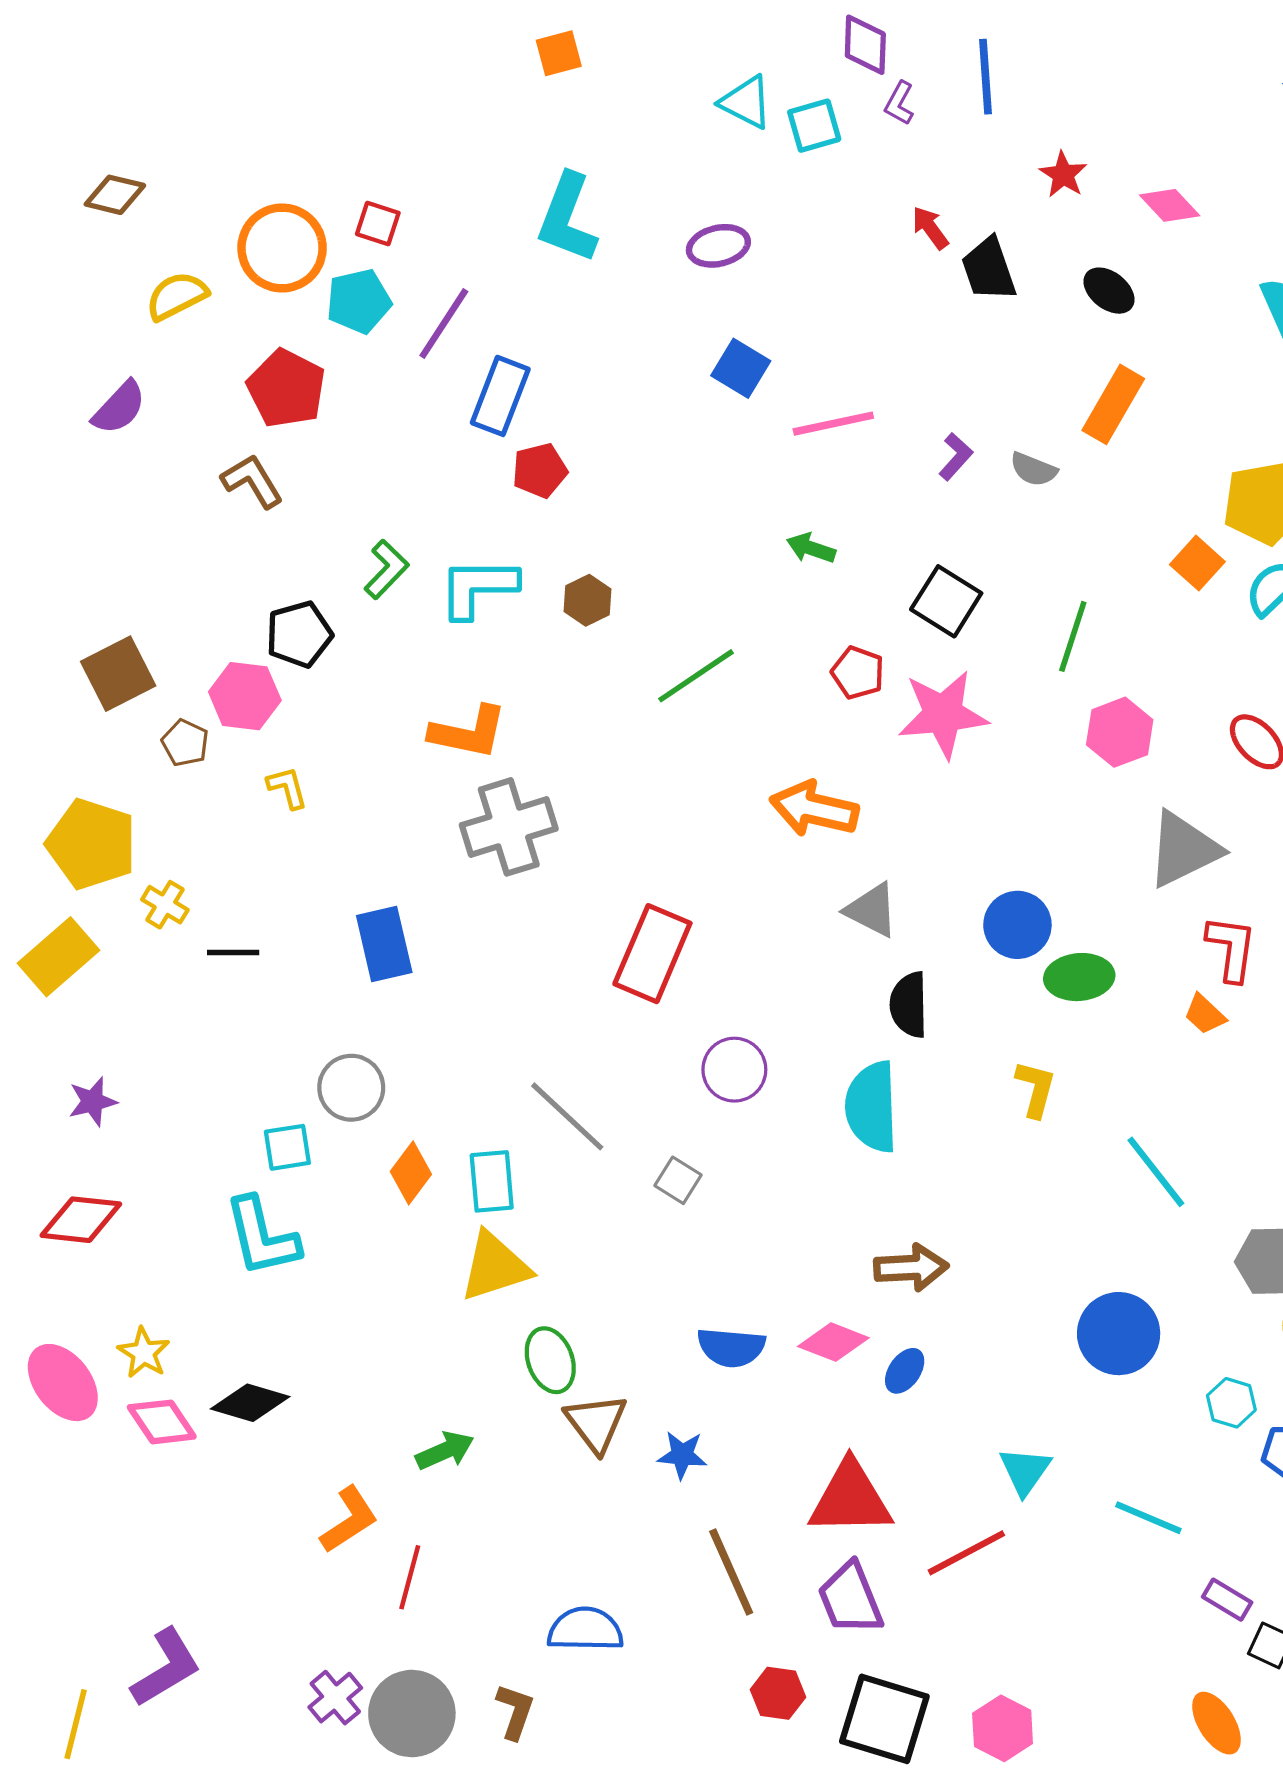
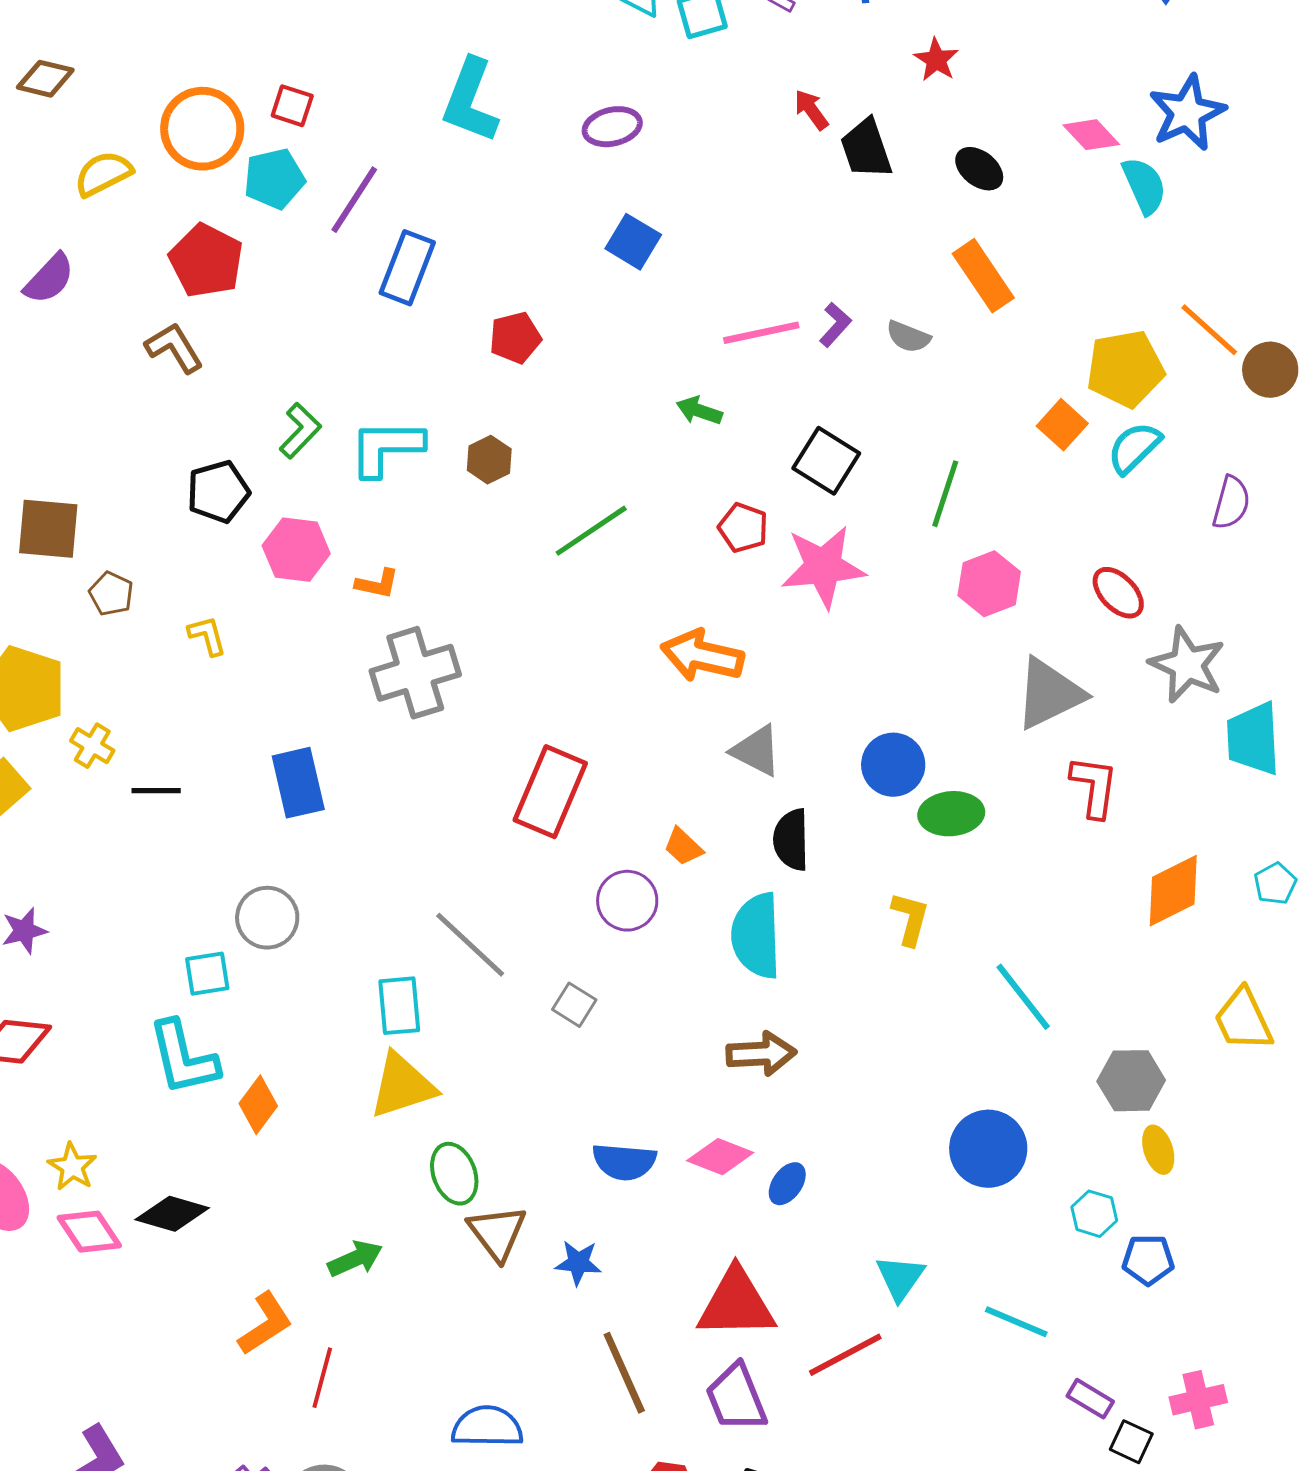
pink diamond: (1170, 205) -> (1091, 135), moved
orange rectangle: (1113, 404) -> (983, 276), turned -64
pink line: (833, 424) -> (761, 333), moved
red pentagon: (540, 470) -> (515, 338), moved
brown square: (118, 674) -> (48, 529), turned 32
pink hexagon: (245, 696) -> (296, 550), moved
orange L-shape: (468, 732) -> (377, 584), size x0.6
orange trapezoid: (1205, 1014) -> (683, 847), moved
orange diamond: (411, 1173) -> (258, 1105), moved
brown arrow: (911, 1268) -> (761, 1054), moved

